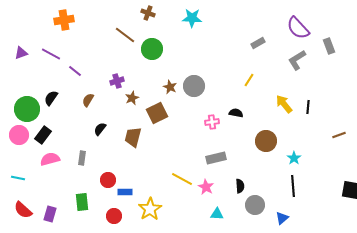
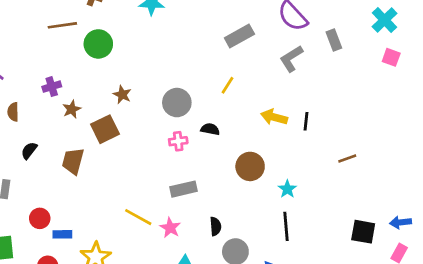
brown line: (125, 35) -> (62, 25), turned -45
gray rectangle: (258, 43) -> (239, 36), size x1.5
gray circle: (194, 86) -> (177, 103), moved
brown semicircle: (88, 100) -> (13, 112), turned -32
yellow arrow: (284, 104) -> (274, 117), turned -36

